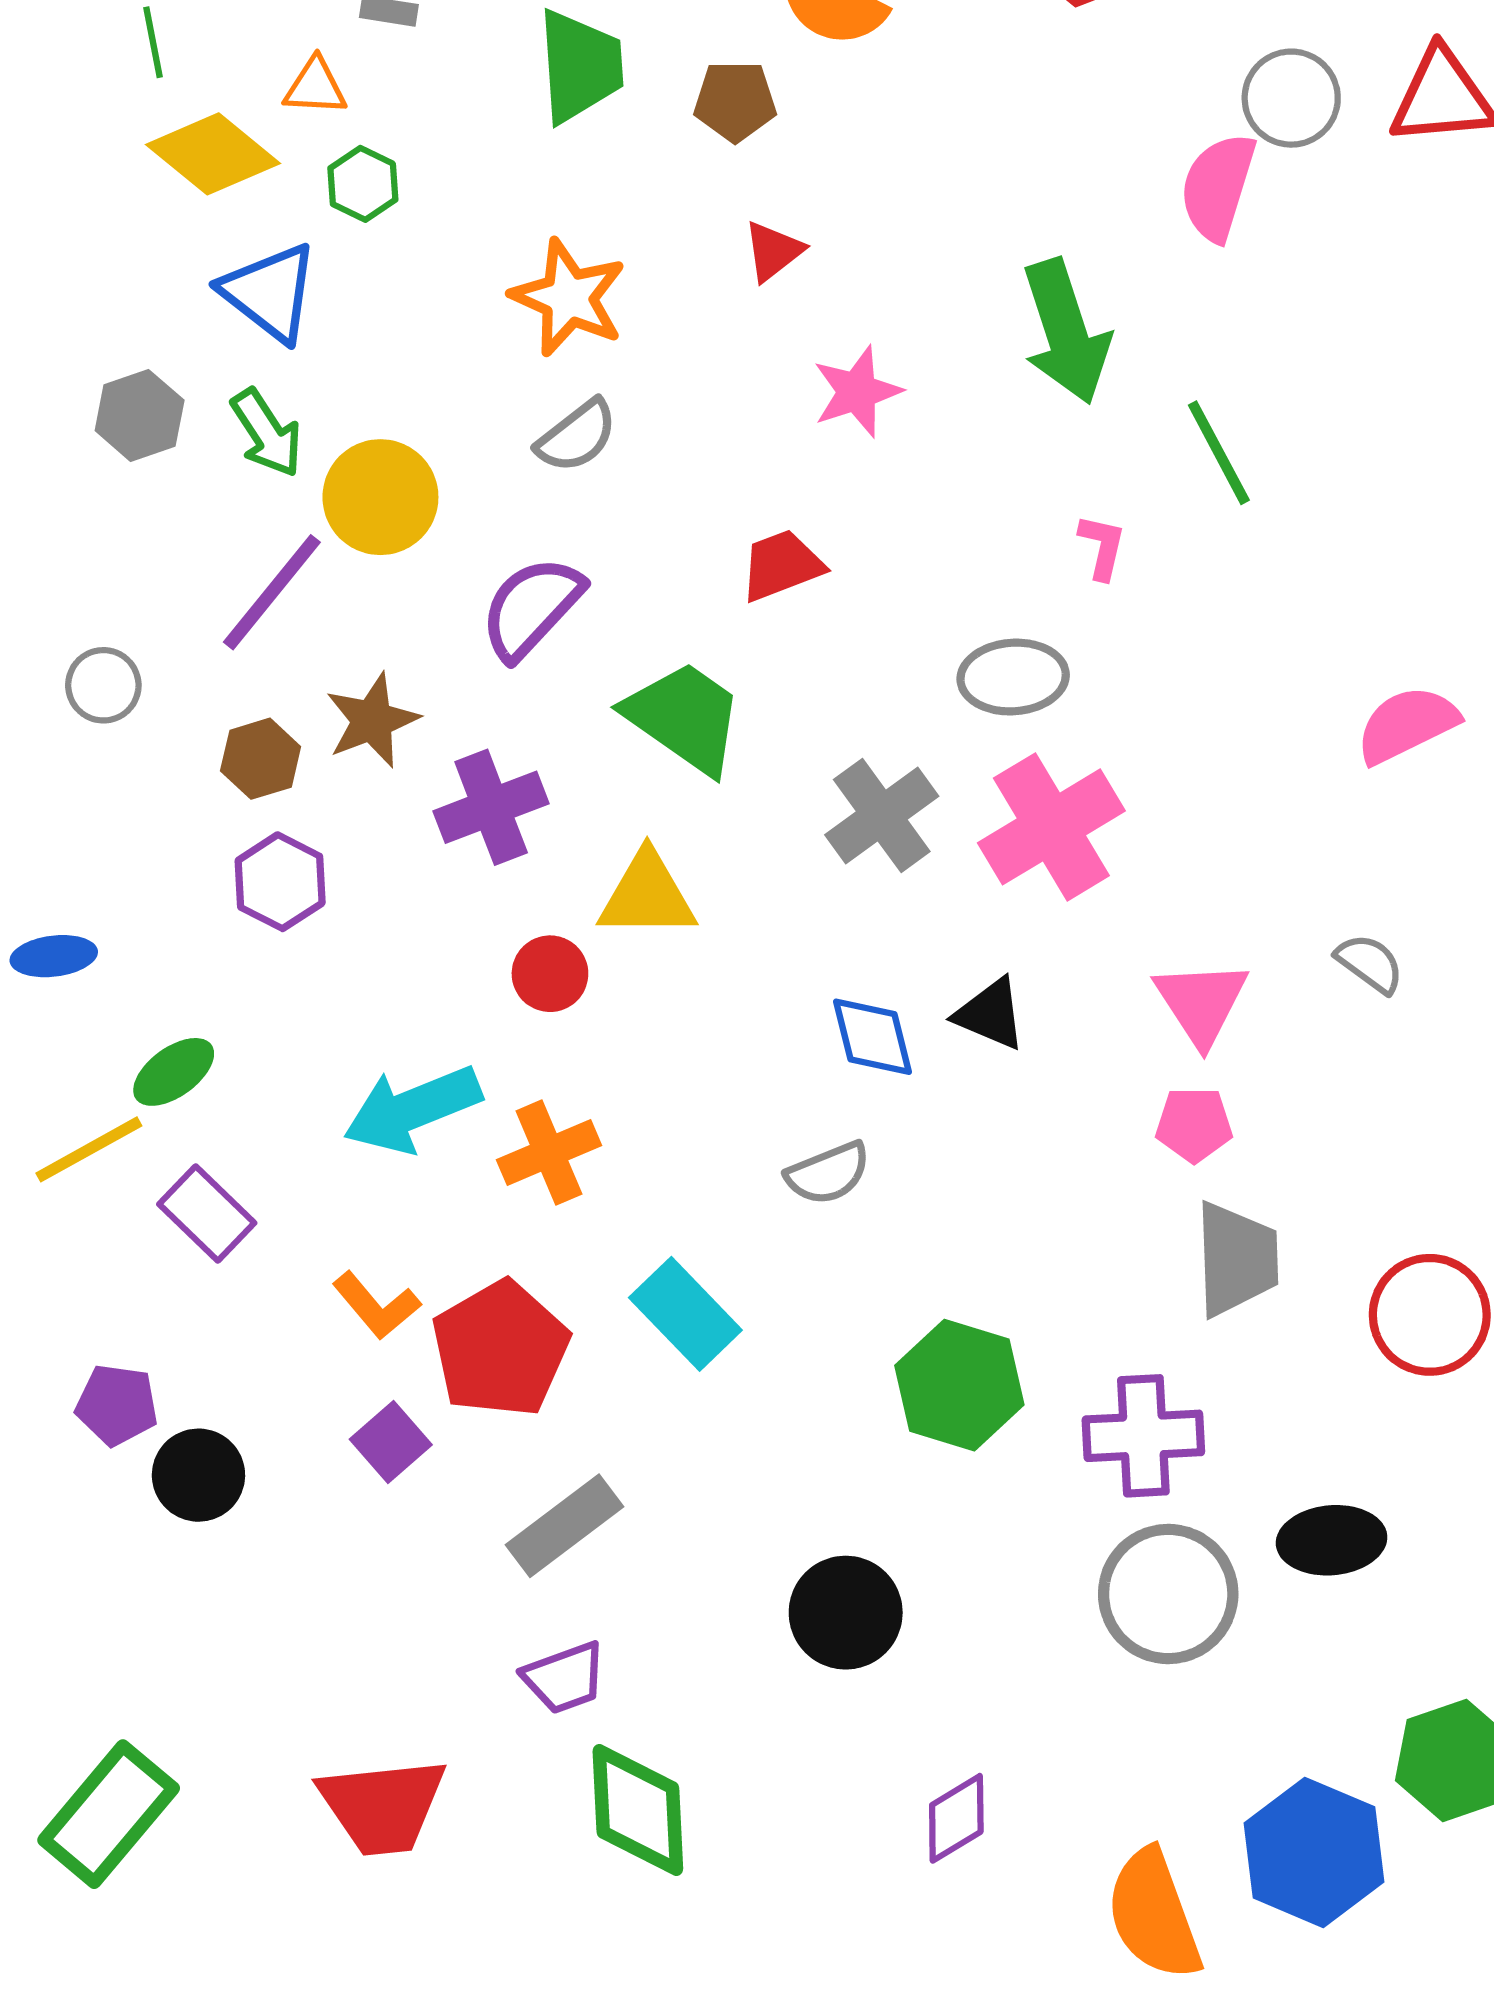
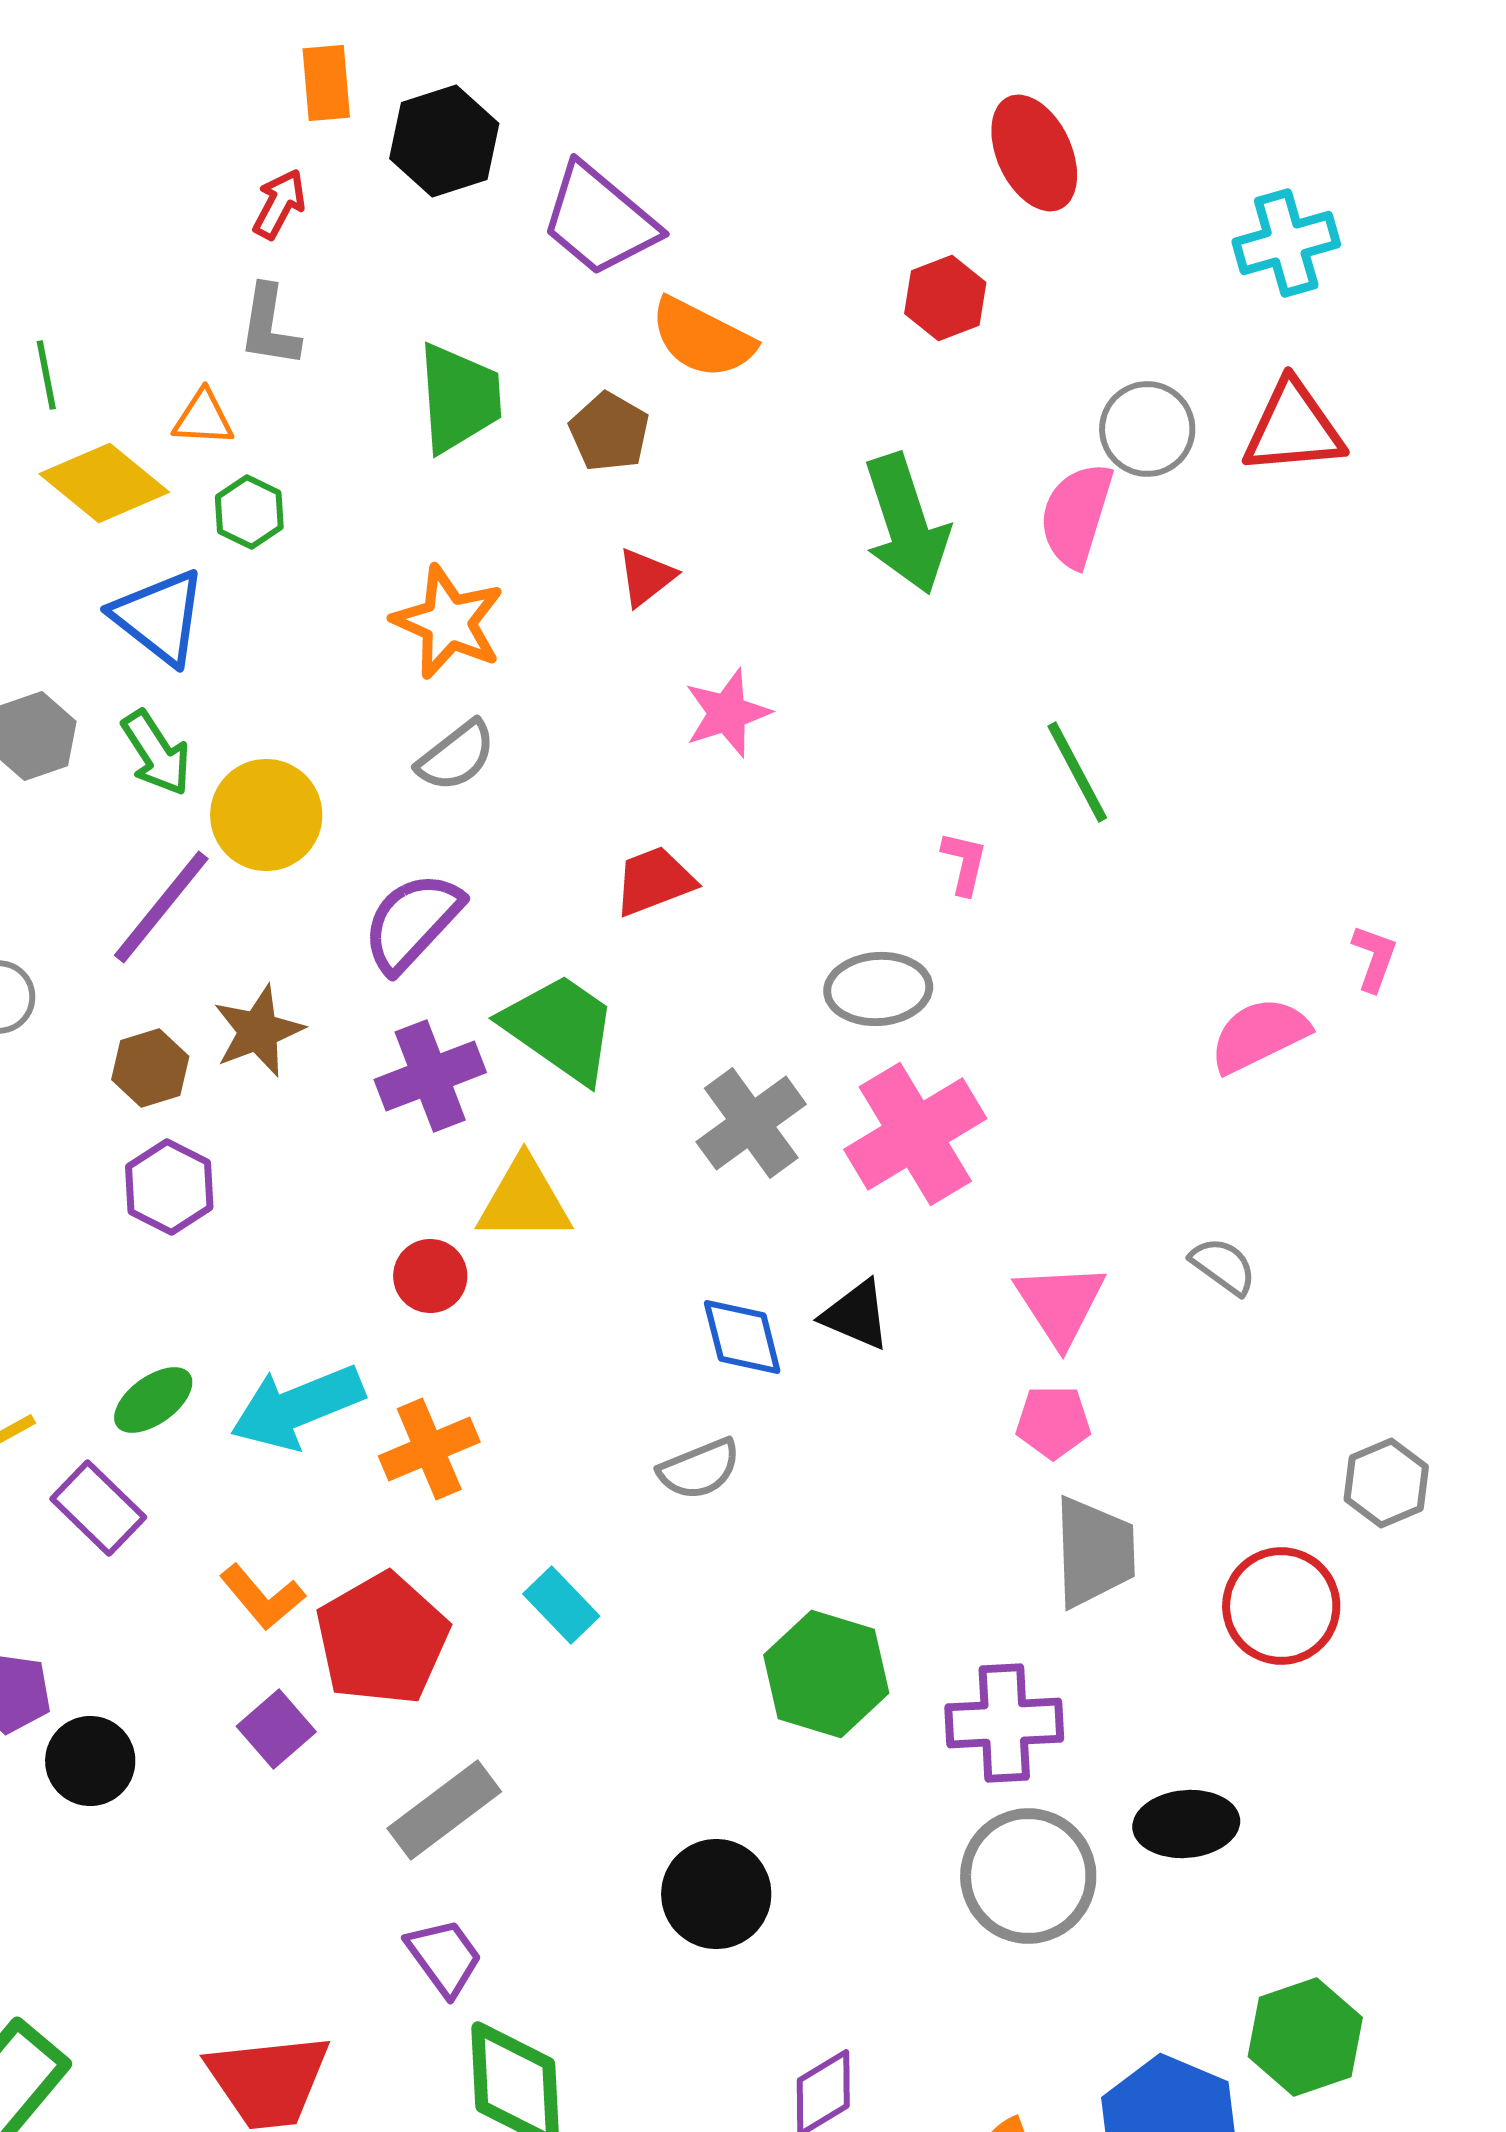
brown pentagon: (735, 101) -> (609, 432), turned 30
green arrow: (1066, 332) -> (906, 524), moved
purple cross: (491, 807) -> (430, 1076), moved
green ellipse: (174, 1072) -> (153, 1400), moved
cyan rectangle: (685, 1314) -> (561, 1605), size x0.7
purple trapezoid: (564, 1678) -> (444, 1957), turned -106

